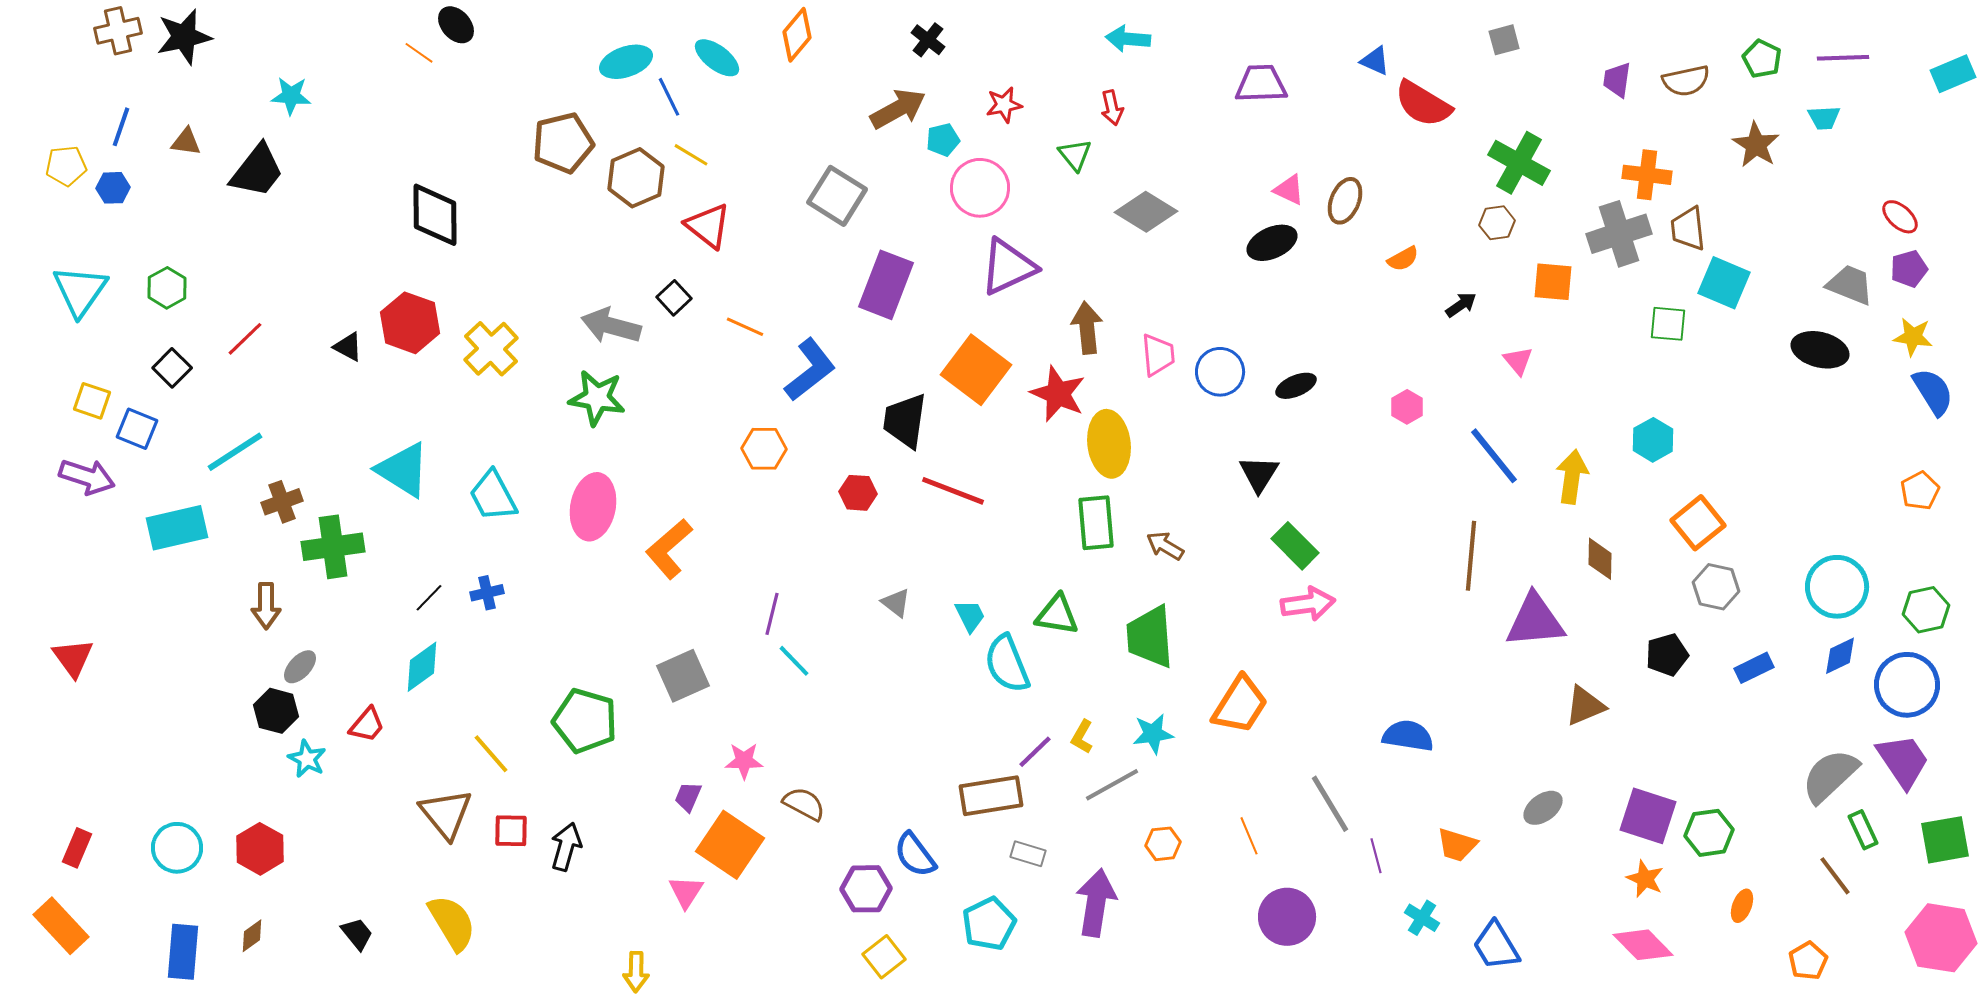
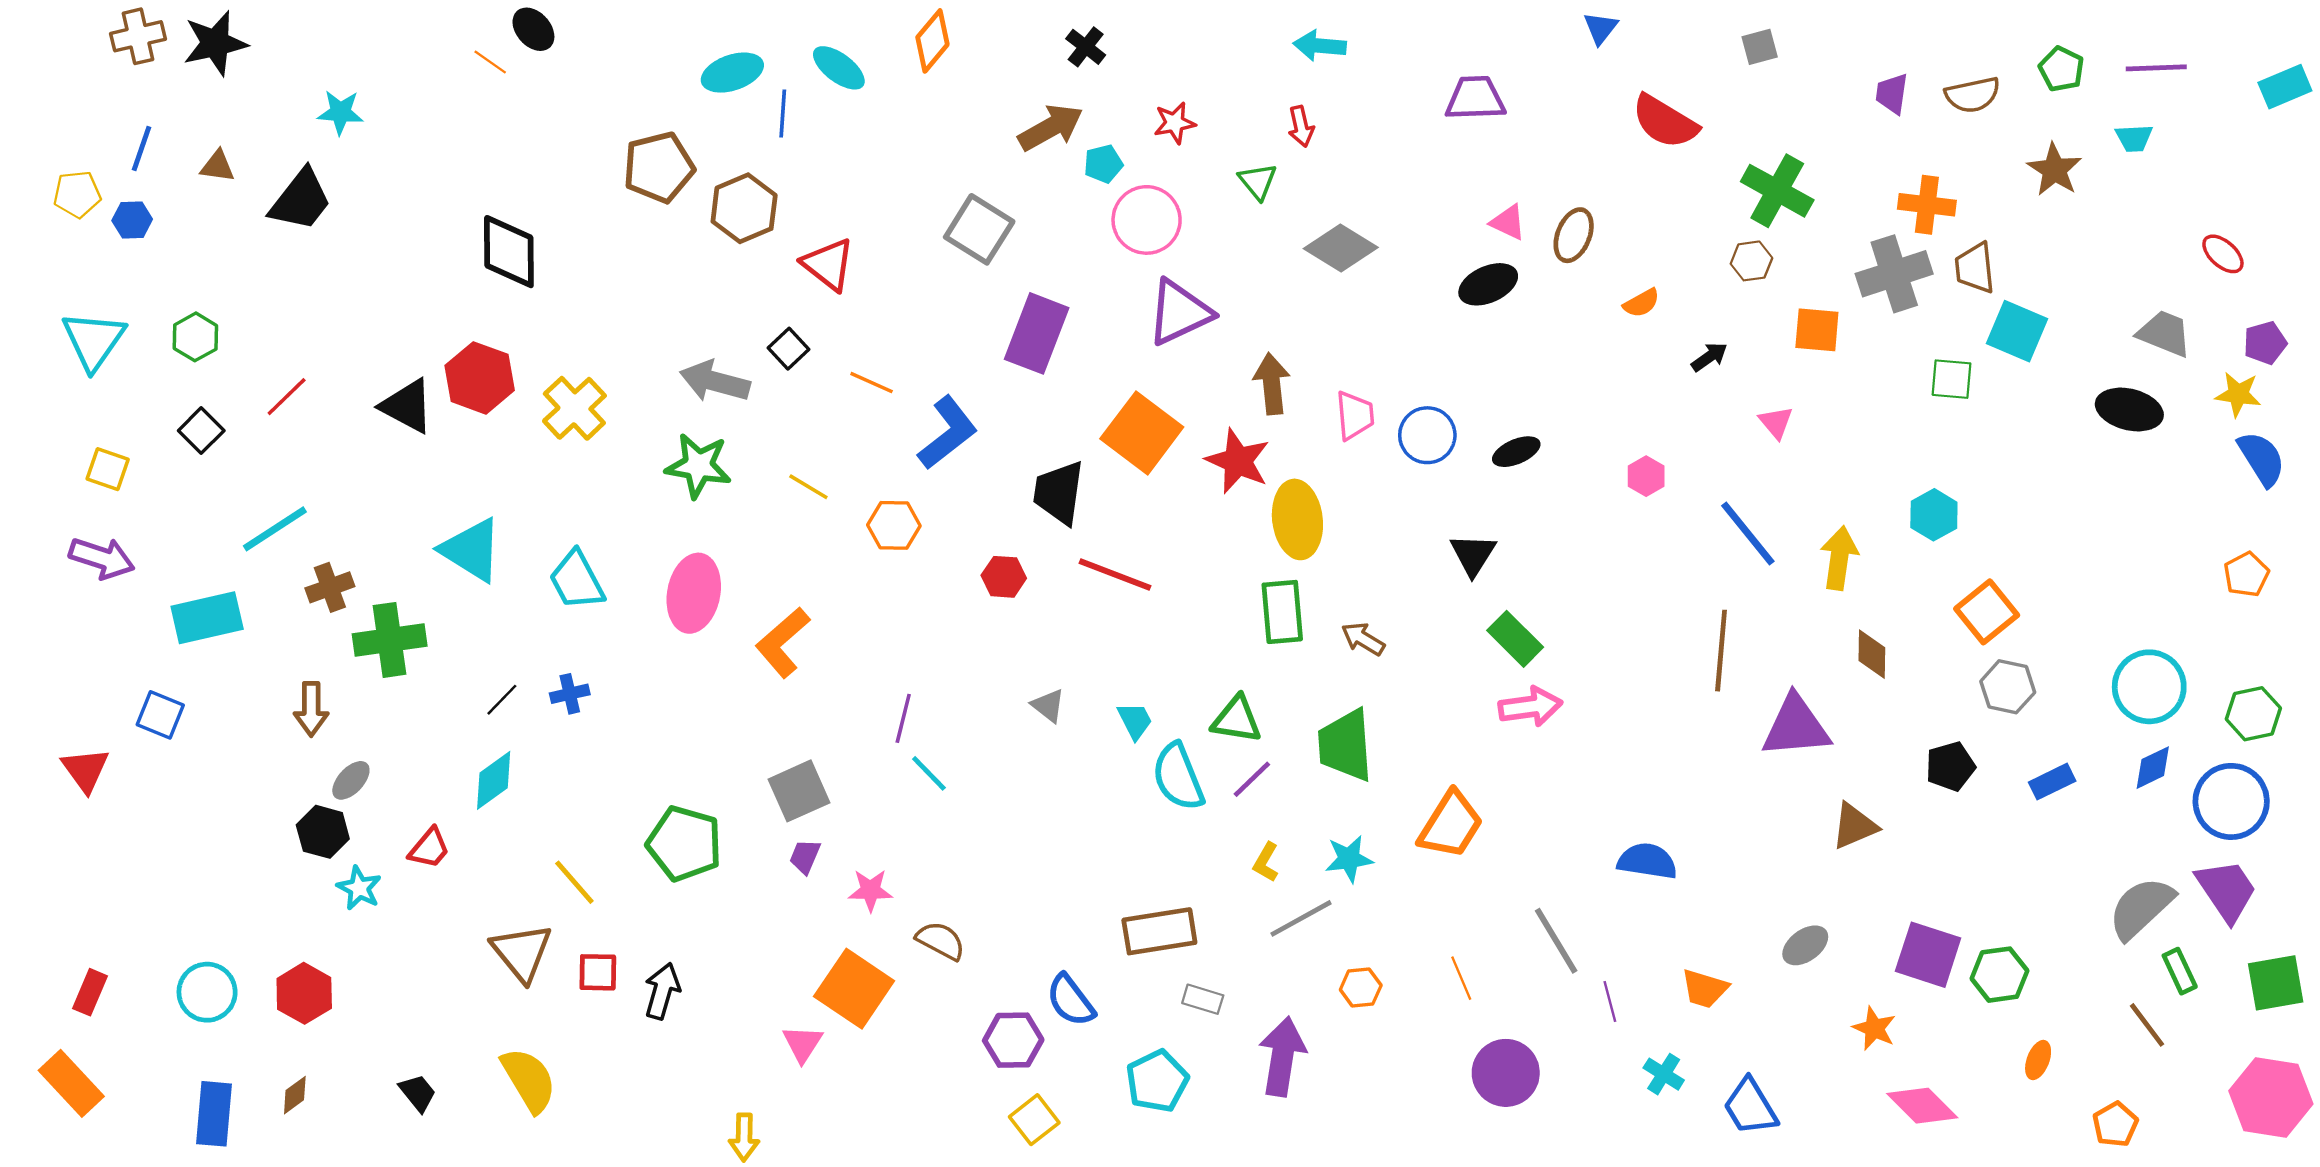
blue triangle: (1375, 61) -> (1601, 28), moved, turned 44
blue line: (669, 97) -> (783, 113), turned 30
yellow line: (691, 155) -> (808, 487), moved
purple pentagon: (1909, 269) -> (2265, 343), moved
black triangle: (348, 347) -> (407, 406), size x1.6
blue square: (137, 429) -> (160, 715), moved
purple line: (1035, 752) -> (1252, 779), moved
purple trapezoid: (688, 797) -> (805, 856), moved
orange star: (1645, 879) -> (1874, 1028), moved

